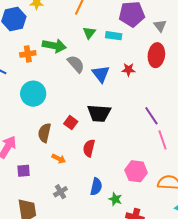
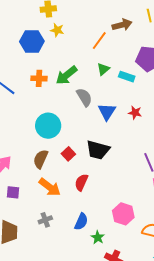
green arrow: (54, 46) -> (66, 75), turned 120
cyan circle: (33, 94) -> (48, 126), moved
orange arrow: (59, 159) -> (50, 187), size x1.6

